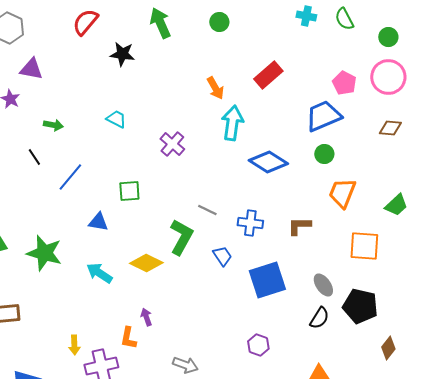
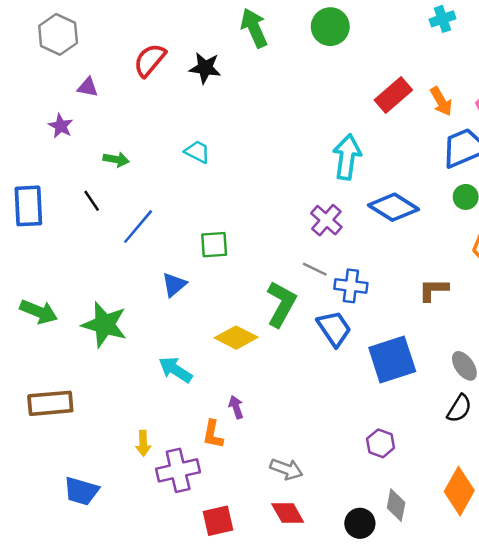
cyan cross: (306, 16) -> (442, 19), turned -30
red semicircle: (85, 22) -> (150, 60), moved
green circle: (219, 22) -> (330, 27), size x1.5
purple triangle: (31, 69) -> (88, 87), size x0.7
orange arrow: (215, 88) -> (441, 101), moved
purple cross: (172, 144) -> (326, 220), moved
blue triangle: (98, 222) -> (174, 285), turned -50
blue cross: (250, 223) -> (351, 286), moved
blue trapezoid: (222, 256) -> (334, 328), size x1.4
cyan arrow: (99, 273) -> (175, 370), moved

